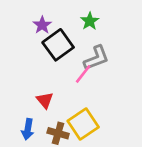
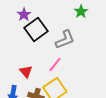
green star: (90, 21) -> (81, 12), moved
pink line: (83, 74) -> (55, 65), moved

